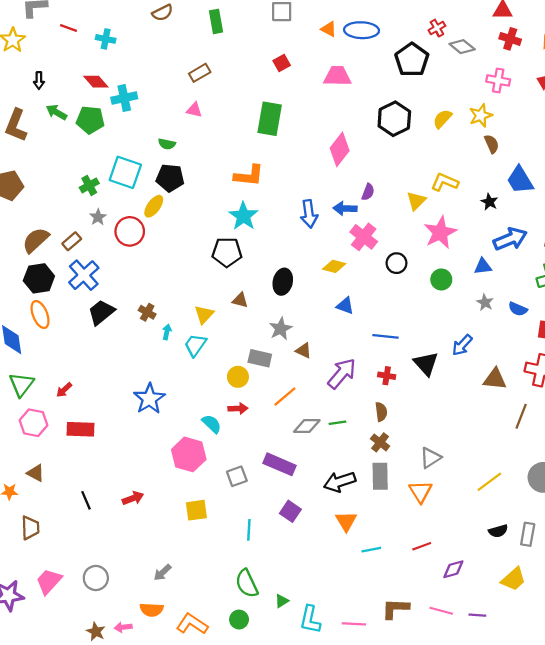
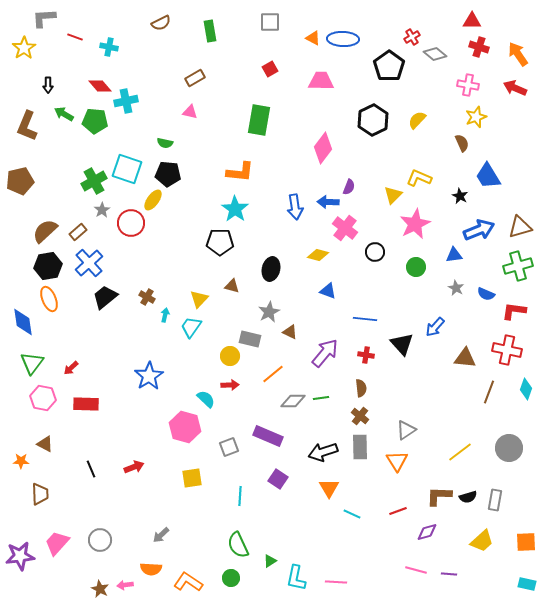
yellow star: (481, 115) -> (476, 117), moved
green cross: (89, 185) -> (94, 181), size x1.4
cyan line: (371, 550) -> (352, 514), turned 36
brown L-shape: (395, 609) -> (439, 496), moved

